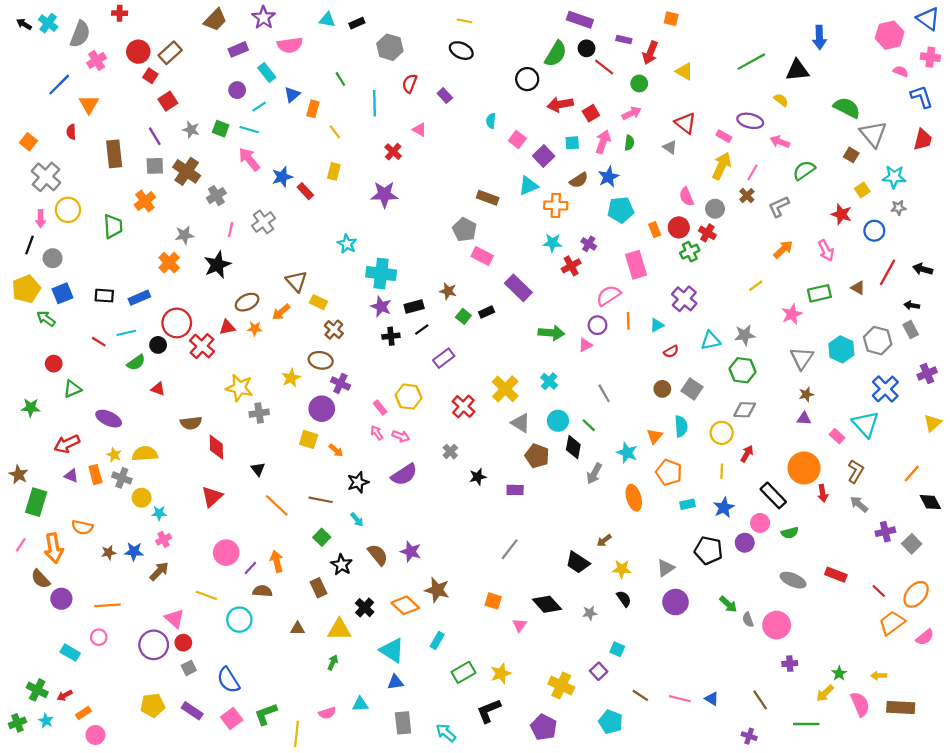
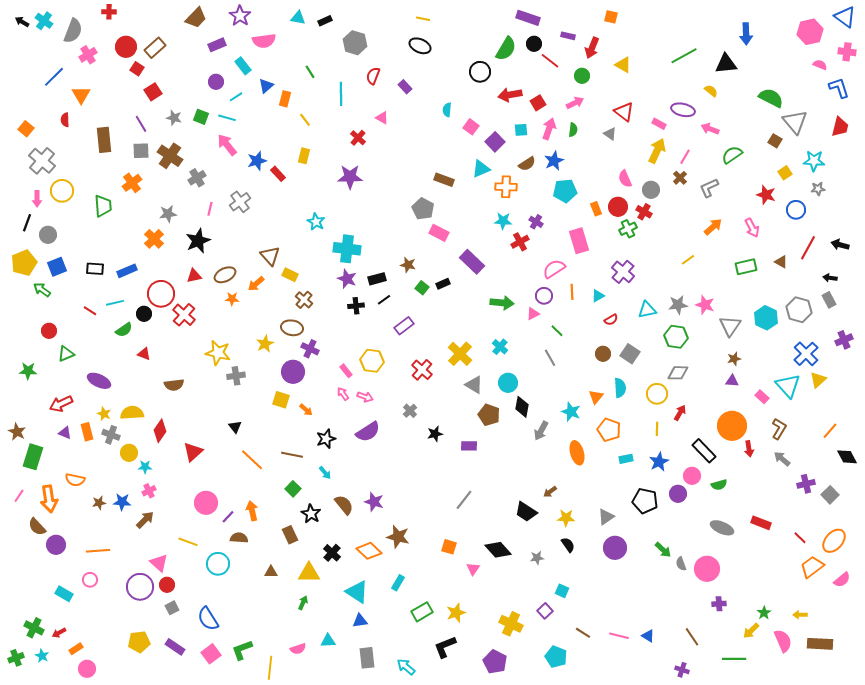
pink star: (792, 314) -> (705, 305), moved, turned -30
red triangle: (227, 327) -> (194, 276), moved
yellow triangle: (933, 423) -> (818, 380), moved
green line: (589, 425) -> (557, 331), moved
red diamond: (216, 447) -> (160, 431), moved, turned 35

